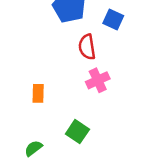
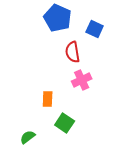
orange rectangle: (38, 93) -> (48, 99), moved

